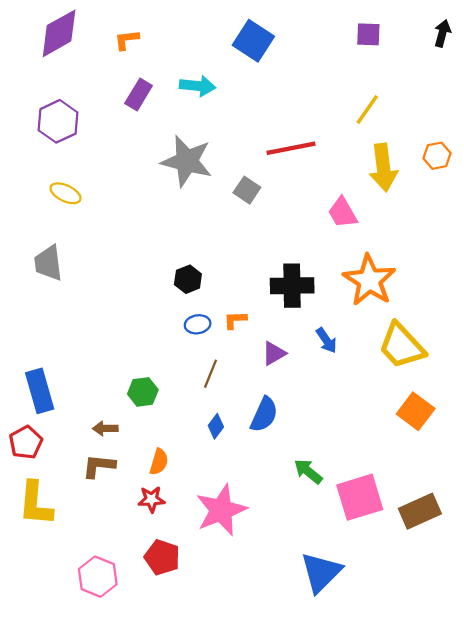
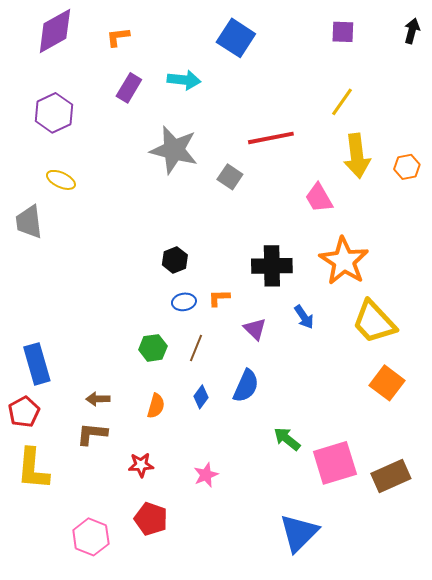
orange hexagon: (437, 156) -> (407, 167), moved
gray trapezoid: (48, 263) -> (29, 222), moved
purple triangle: (274, 353) -> (255, 329), turned -45
green hexagon: (143, 392) -> (153, 348), moved
orange semicircle: (159, 462) -> (156, 406), moved
pink star: (221, 510) -> (206, 475), size x0.5

